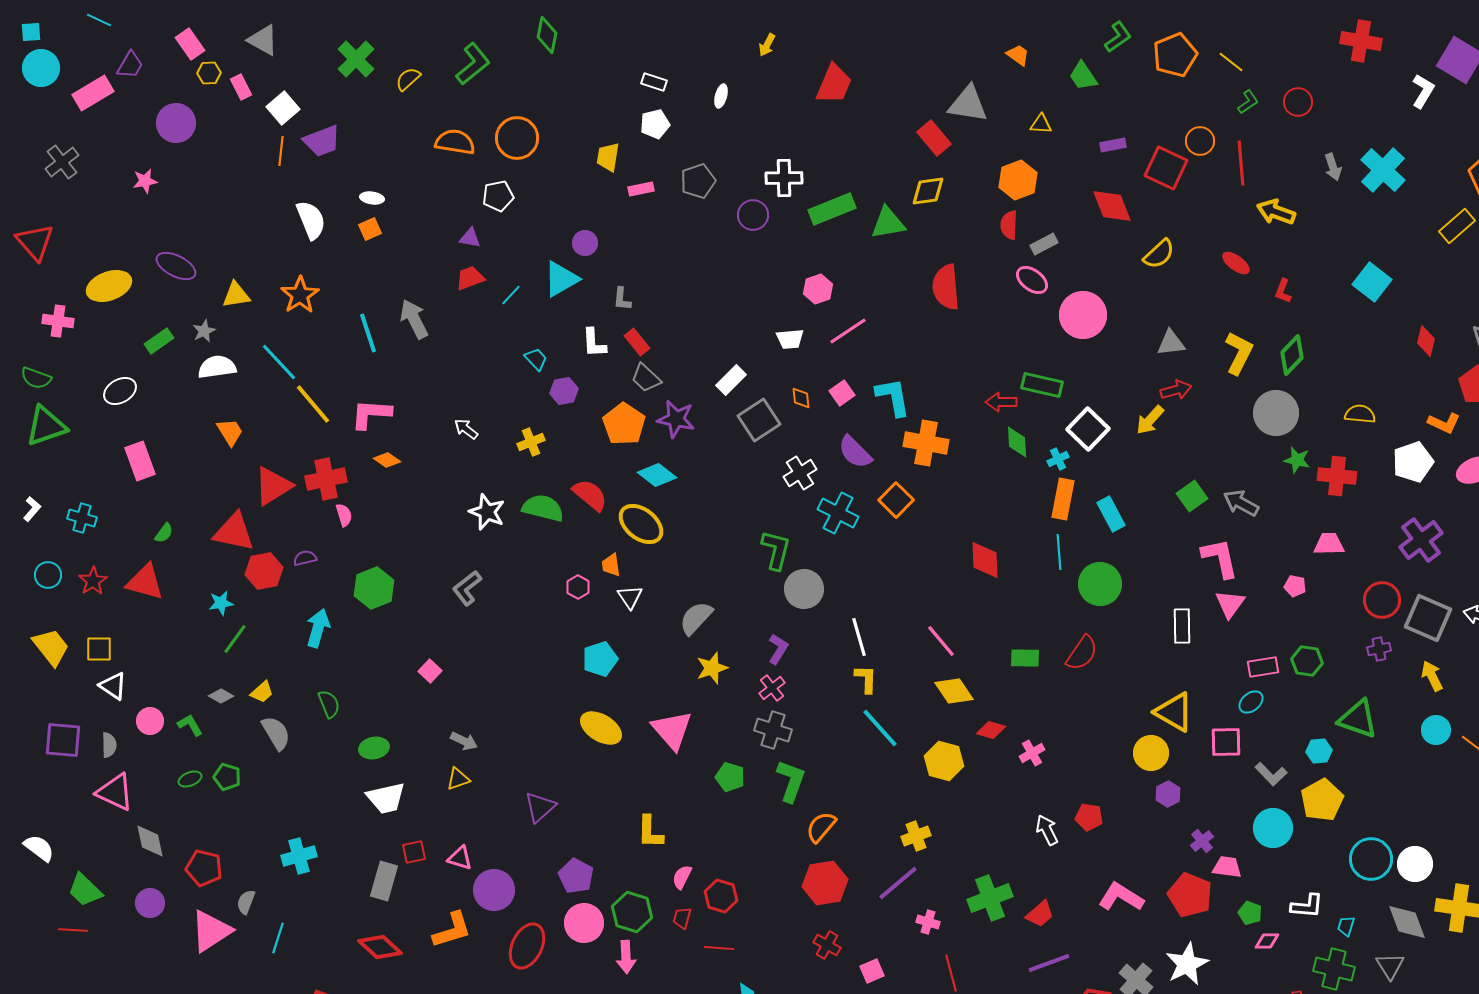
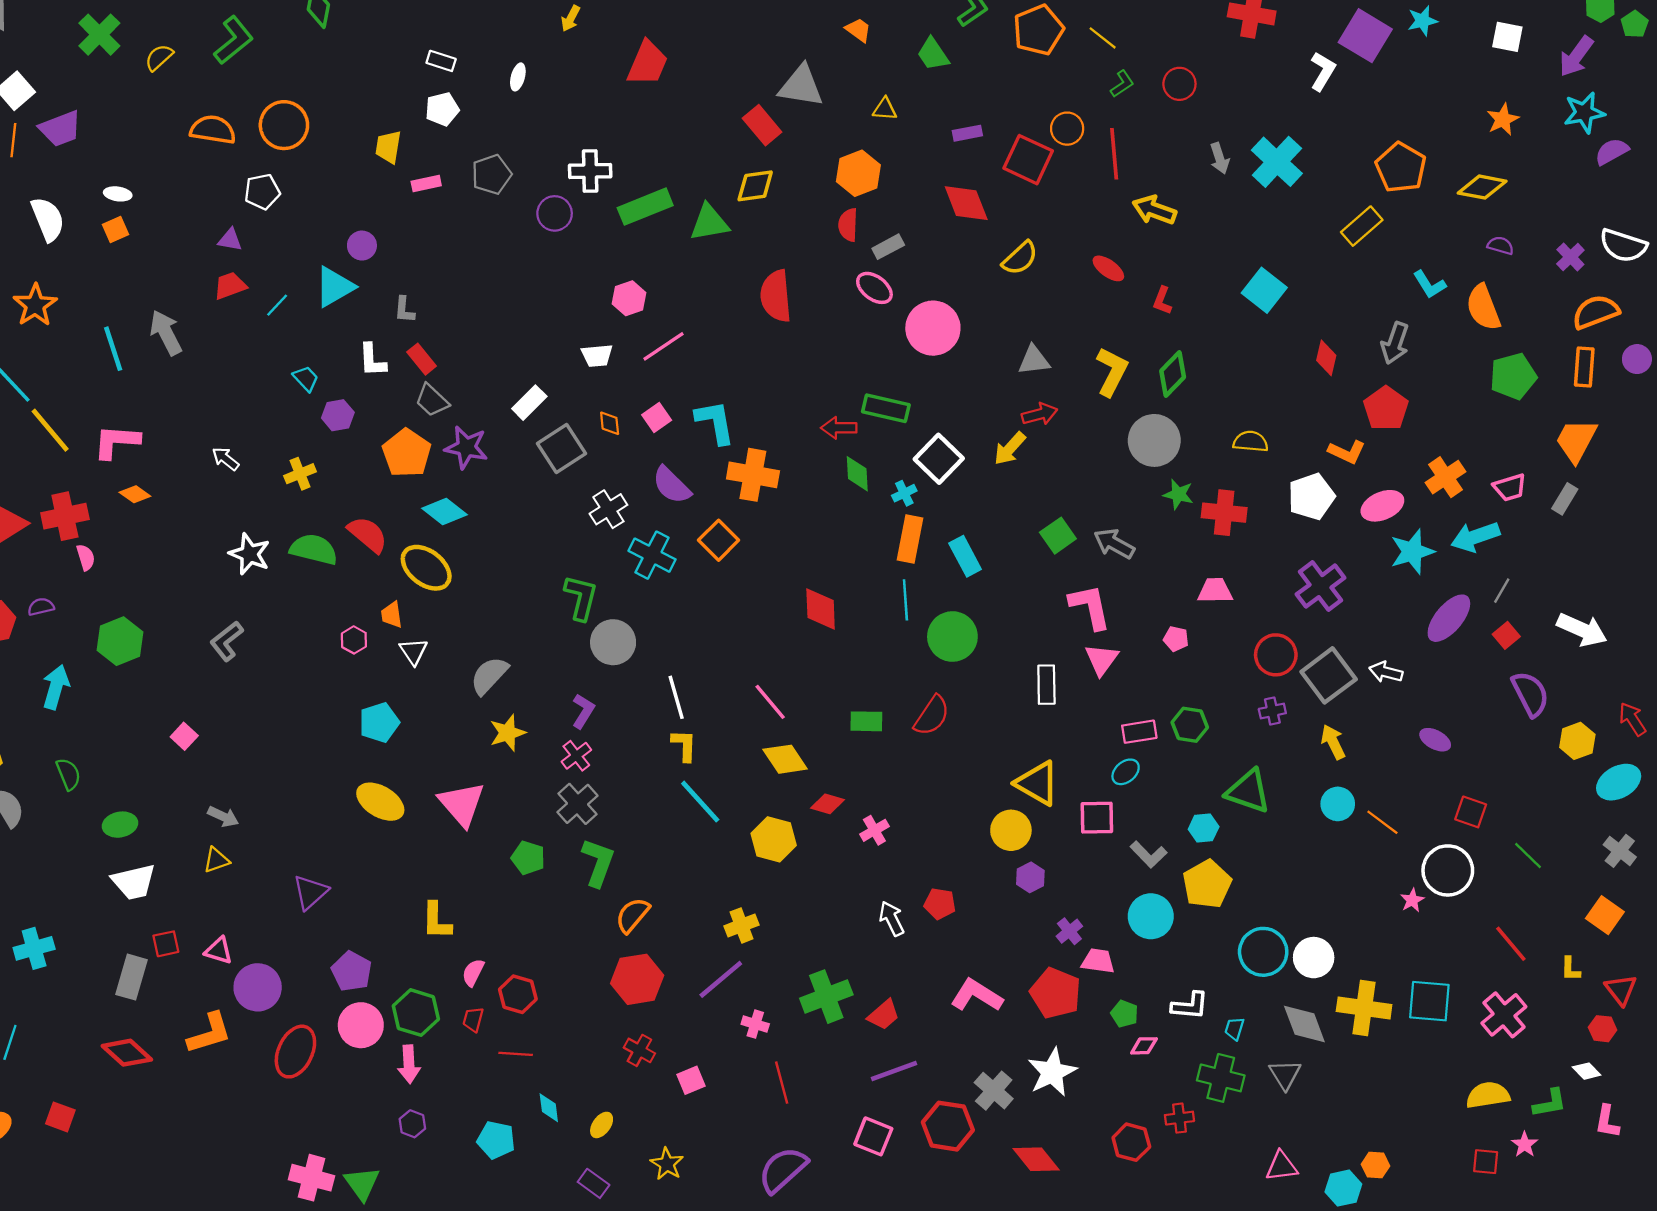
gray square: (1428, 618) -> (1329, 675), turned 30
gray cross: (773, 730) -> (577, 804), turned 30

